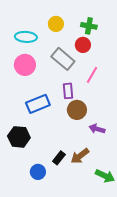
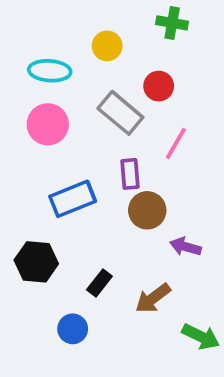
green cross: (89, 26) -> (172, 23), moved
black rectangle: (59, 158) -> (99, 283), moved

